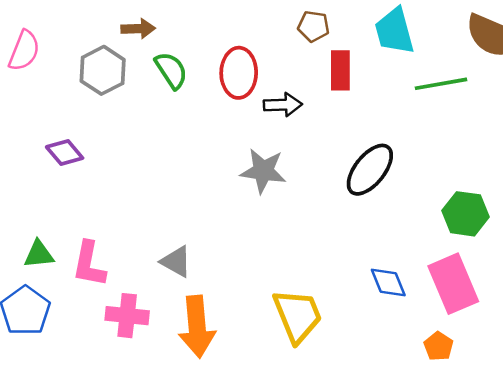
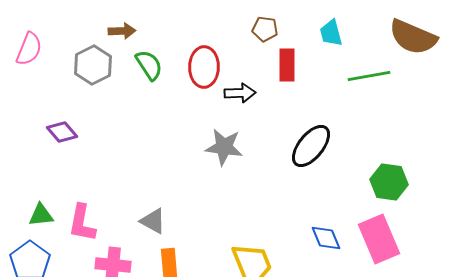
cyan trapezoid: (394, 31) -> (331, 33), size x0.7

